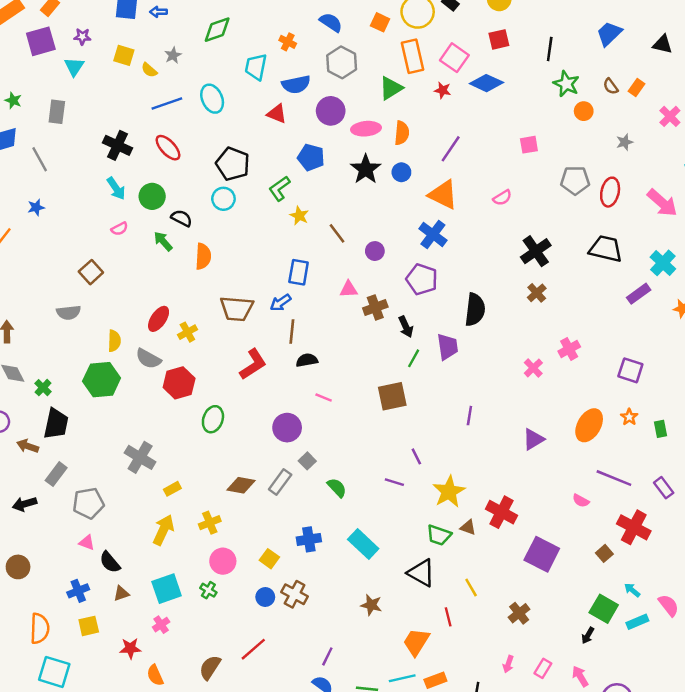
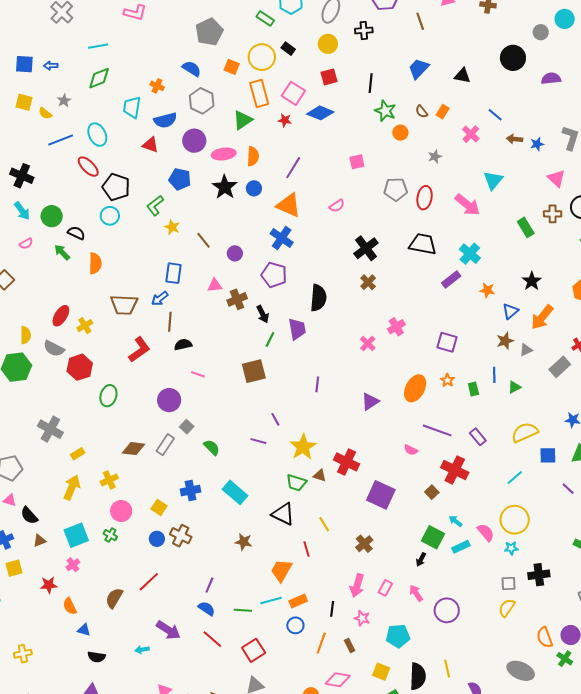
red ellipse: (168, 148) -> (88, 167), moved
pink arrow: (508, 664) -> (357, 586), size x1.6

